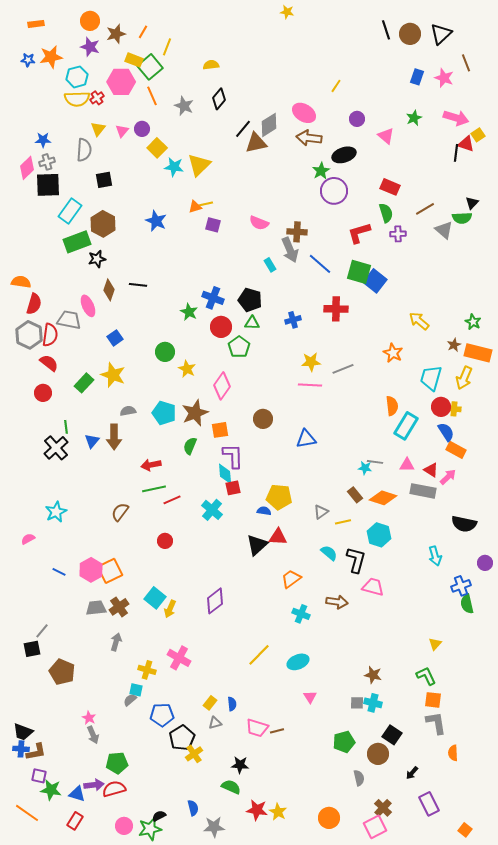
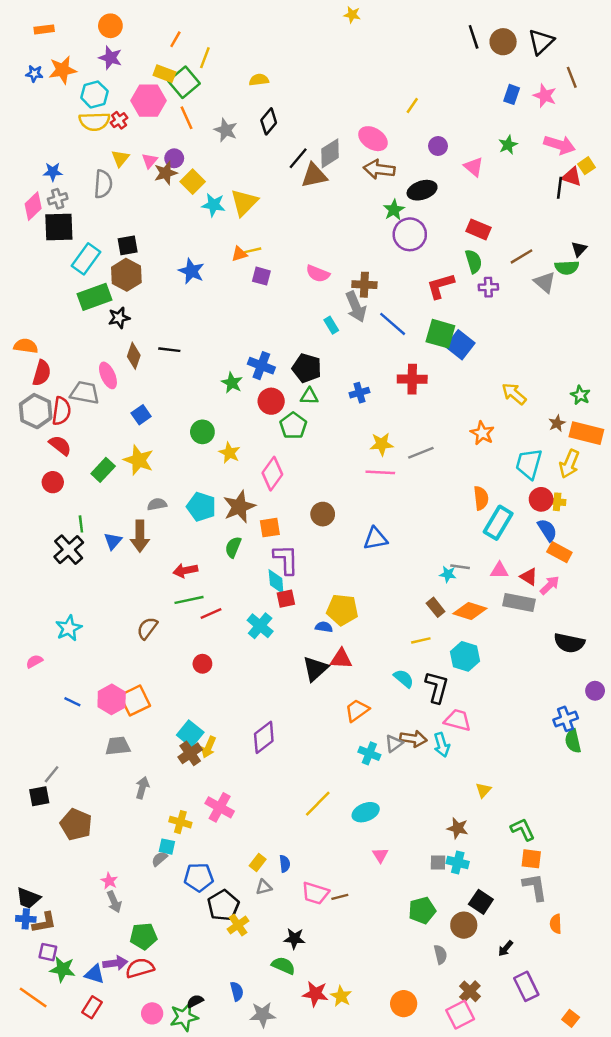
brown star: (116, 34) -> (166, 173), moved
black square: (104, 180) -> (128, 245), moved
gray triangle: (321, 512) -> (394, 744), moved
cyan arrow: (435, 556) -> (442, 745), moved
brown cross: (119, 607) -> (190, 753), moved
yellow triangle: (435, 644) -> (483, 790), moved

